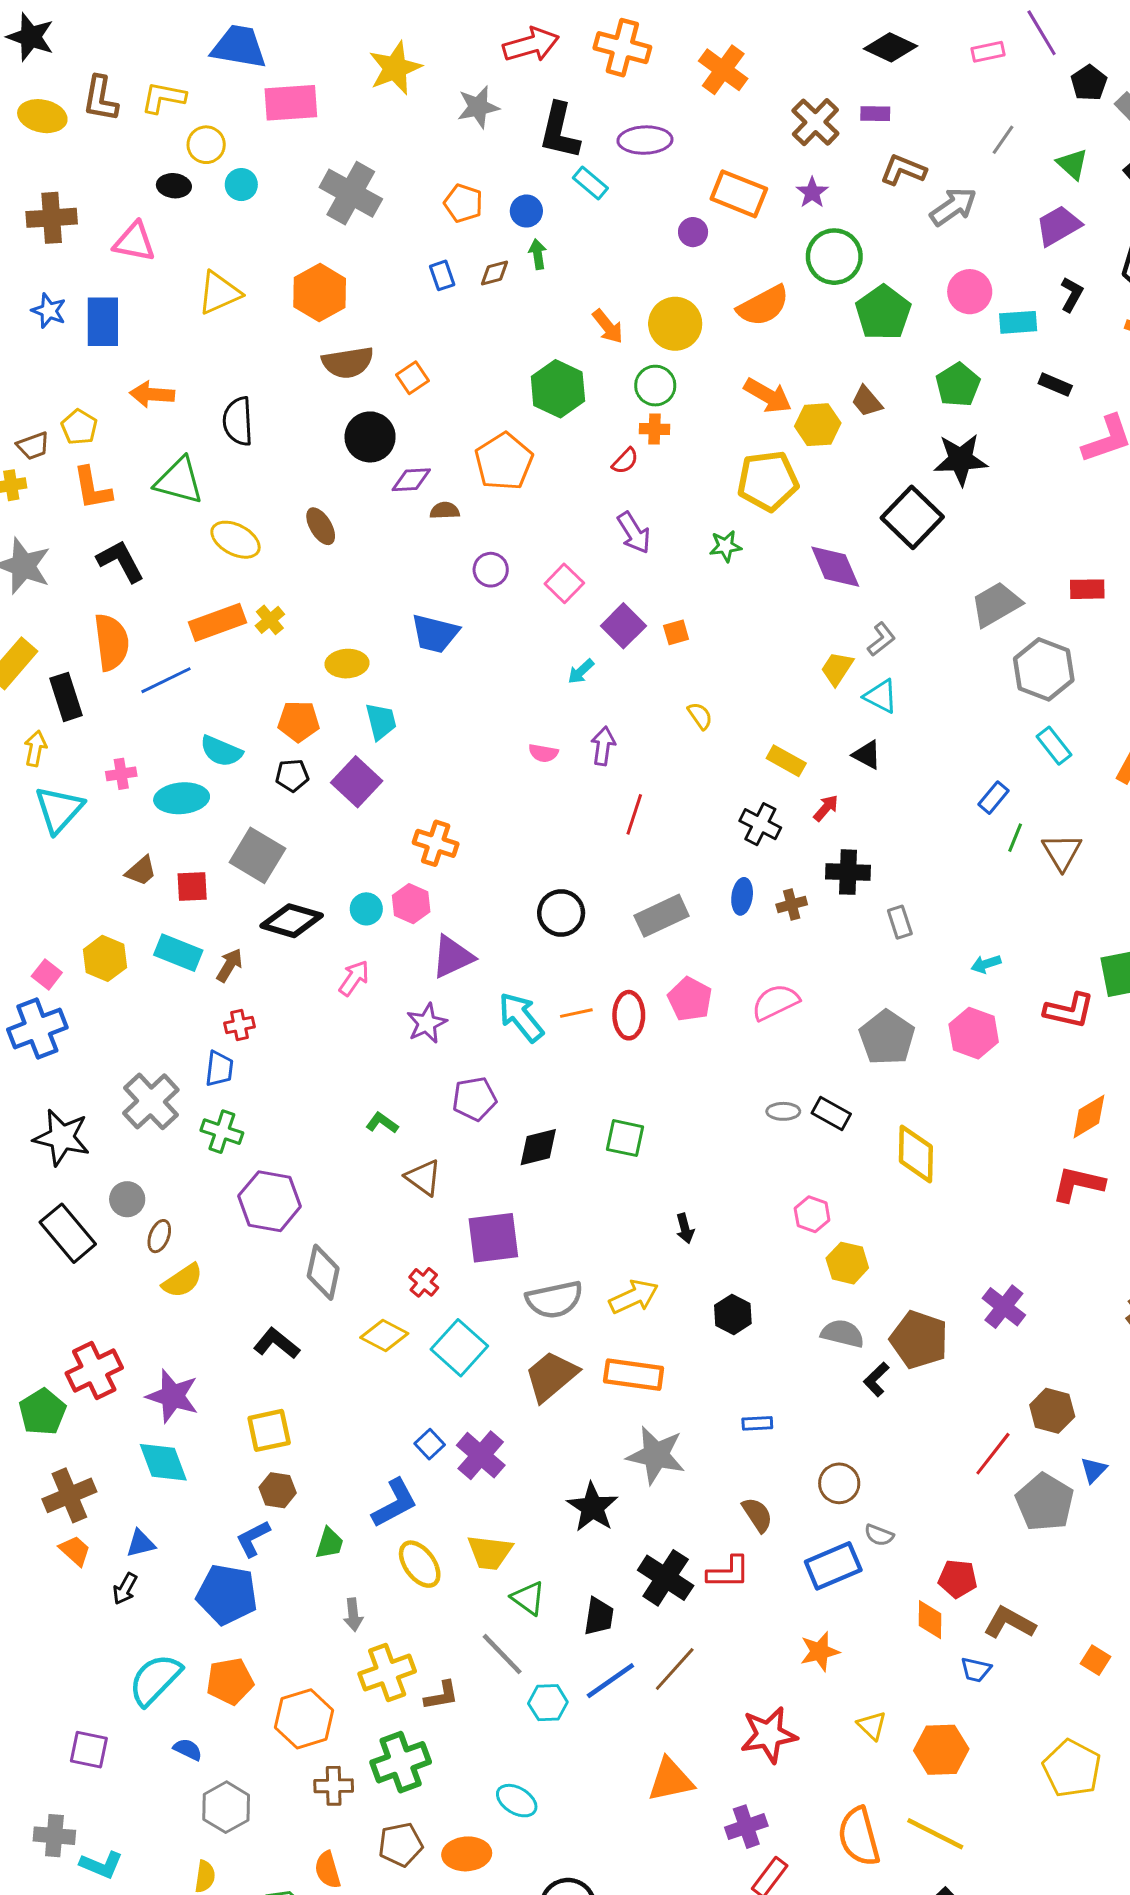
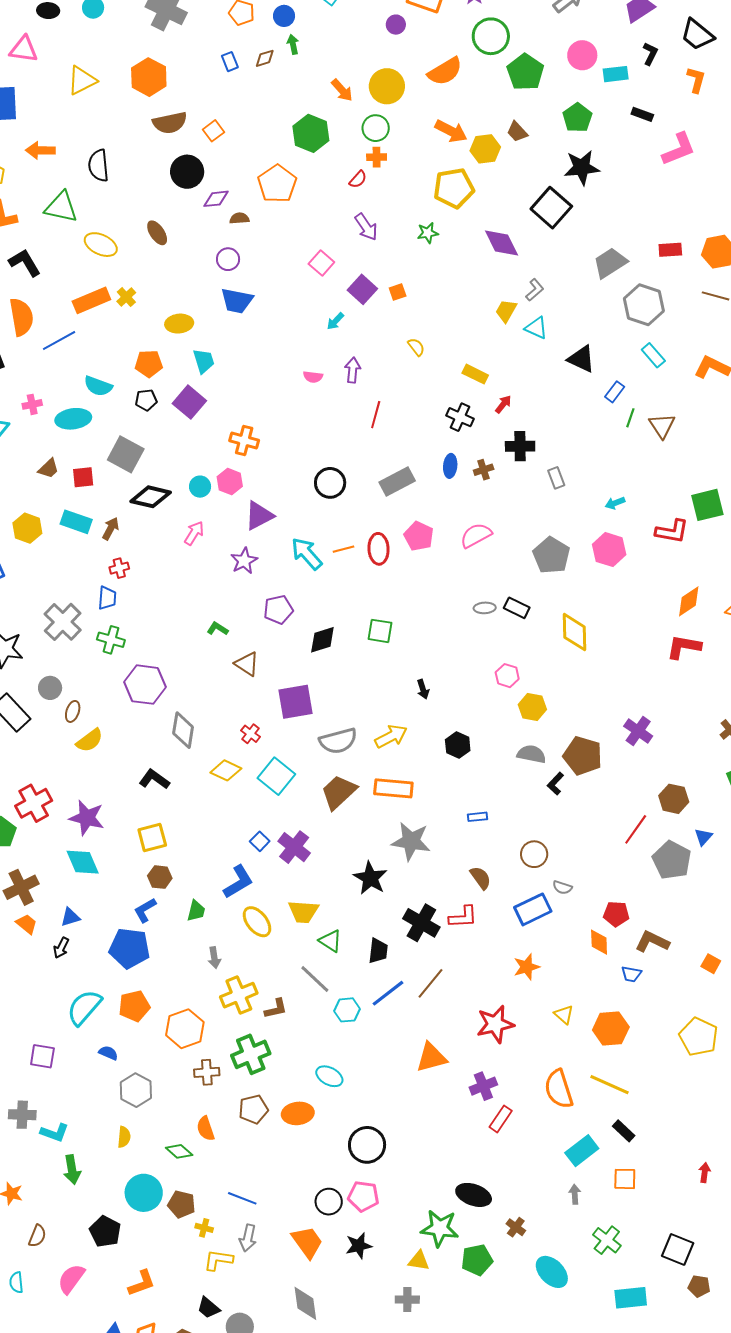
purple circle: (491, 570) -> (228, 259), moved
black triangle: (867, 755) -> (581, 359), moved, size x1.4

